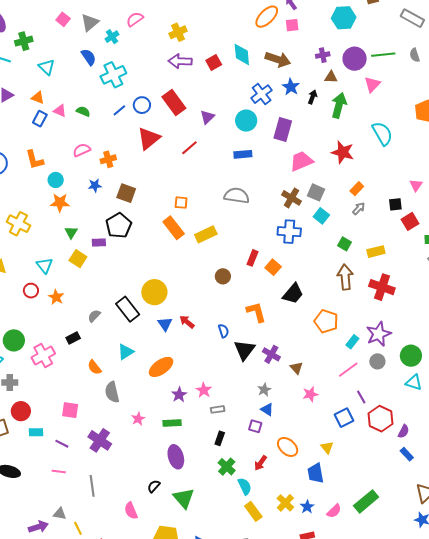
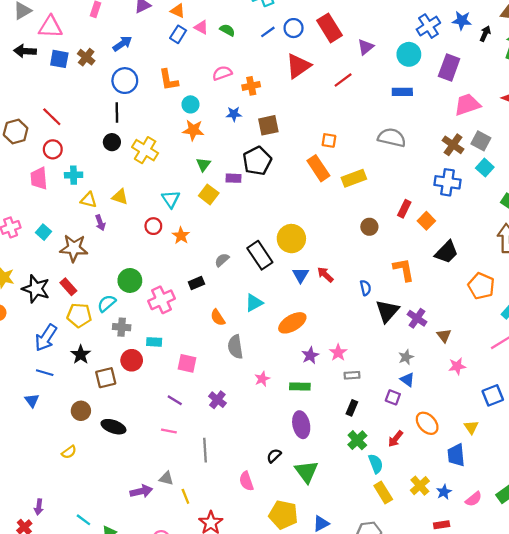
blue star: (291, 87) -> (462, 21), turned -30
brown square: (126, 193) -> (268, 125), turned -36
cyan rectangle: (36, 432) -> (154, 342), moved
purple cross: (100, 440) -> (217, 400), size x0.7

